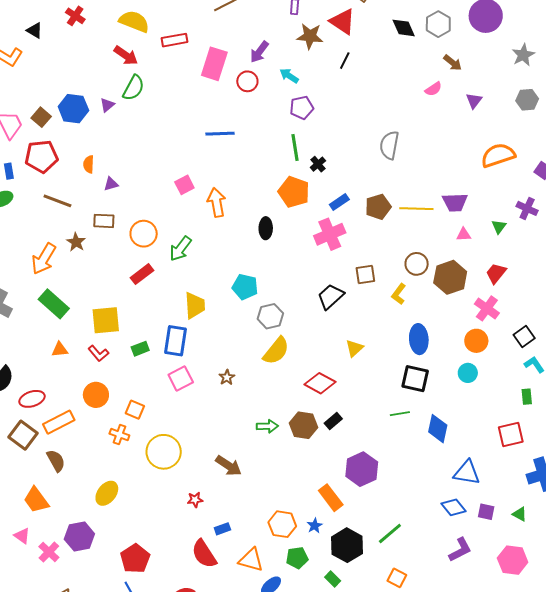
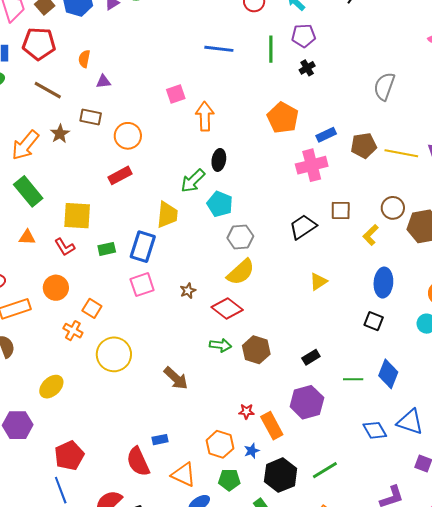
green line: (295, 148) -> (271, 49), moved
black cross: (318, 164) -> (307, 68), moved
black ellipse: (266, 228) -> (219, 160), moved
green arrow: (180, 249) -> (193, 181), moved
black square: (415, 379) -> (374, 321), size x0.7
red diamond: (320, 383) -> (227, 308), moved
green line: (400, 414) -> (353, 379), moved
black rectangle: (333, 421) -> (311, 357), moved
red star: (195, 500) -> (246, 411), moved
blue diamond: (453, 507) -> (375, 430), moved

